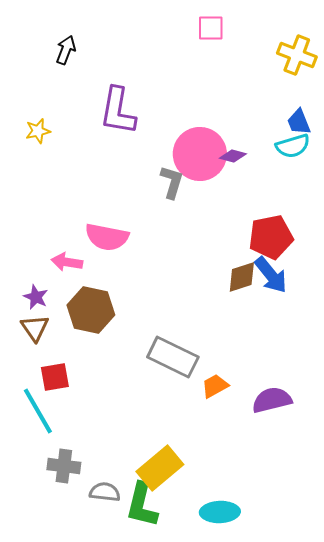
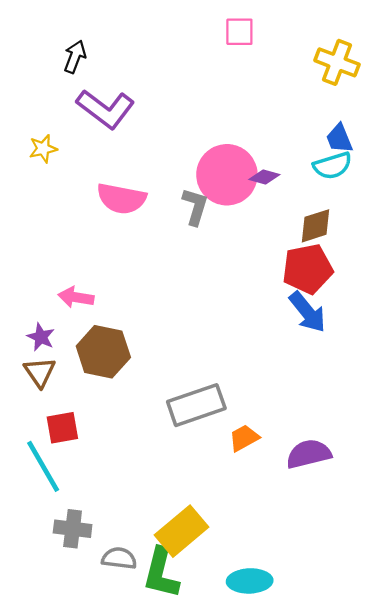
purple L-shape: (118, 111) -> (106, 109), moved, turned -63
pink semicircle: (107, 237) -> (121, 199), moved
brown diamond: (242, 277) -> (315, 226), moved
gray rectangle: (173, 357) -> (196, 405), turned -45

